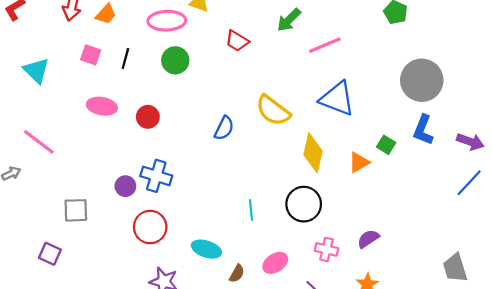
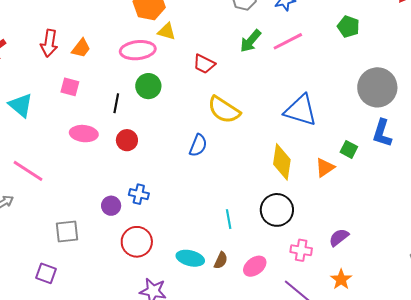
pink line: (325, 45) -> (288, 41), moved
black line: (125, 58) -> (116, 103), moved
yellow semicircle: (273, 111) -> (224, 110), moved
blue cross: (156, 176) -> (139, 194), size x0.7
brown semicircle: (237, 273) -> (221, 260), moved

